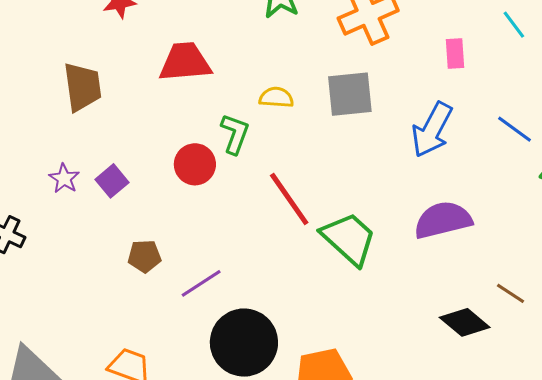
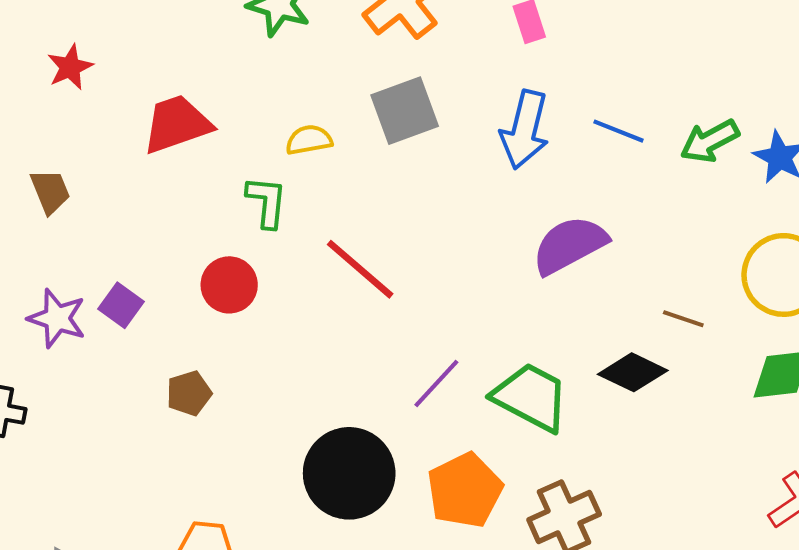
brown trapezoid: (82, 87) -> (50, 191), size x0.7
blue line: (514, 129) -> (619, 131), moved
red circle: (195, 164) -> (229, 285), moved
purple star: (64, 179) -> (57, 318), size x1.4
green trapezoid: (349, 239) -> (531, 397), moved
purple line: (201, 283) -> (436, 383), moved

